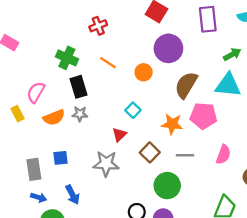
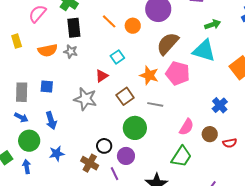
orange line: (108, 63) -> (109, 21), moved
pink semicircle: (36, 92) -> (37, 14), moved
pink semicircle: (223, 154) -> (186, 127), moved

